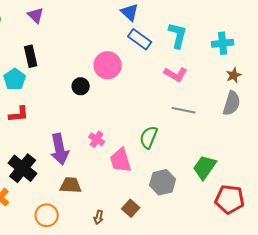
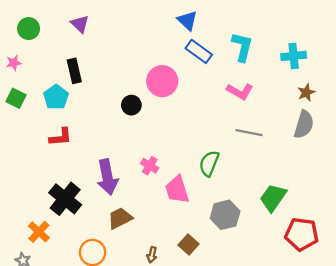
brown trapezoid: (71, 185) -> (120, 218), turned -30

